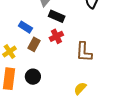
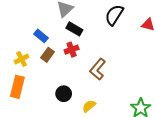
brown L-shape: (84, 52) -> (98, 69), turned 30
black circle: (33, 77) -> (64, 94), moved

